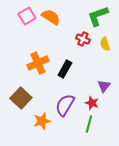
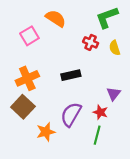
pink square: (27, 16) -> (29, 36), moved
orange cross: (38, 63) -> (27, 78), moved
black rectangle: (65, 69) -> (71, 75), turned 48

